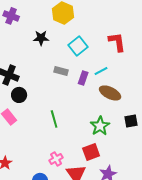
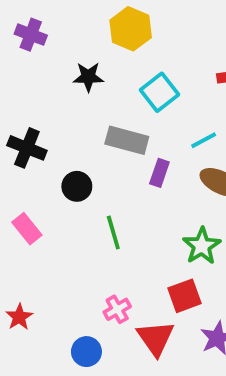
gray rectangle: (61, 71) -> (127, 140), size x1.5
purple rectangle: (83, 78) -> (159, 173), moved
black circle: (19, 95) -> (77, 186), moved

